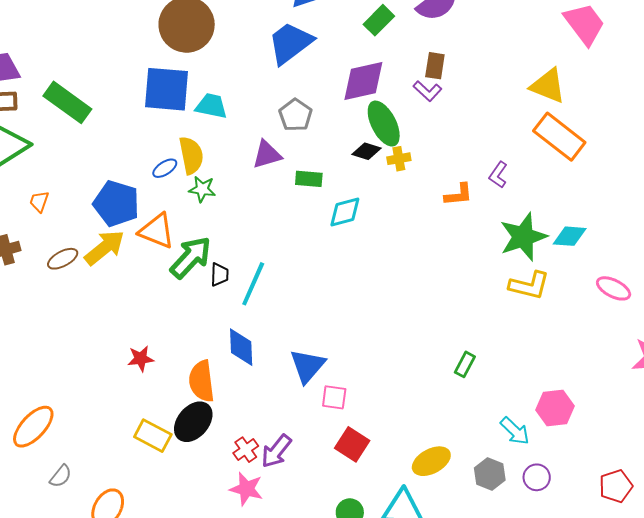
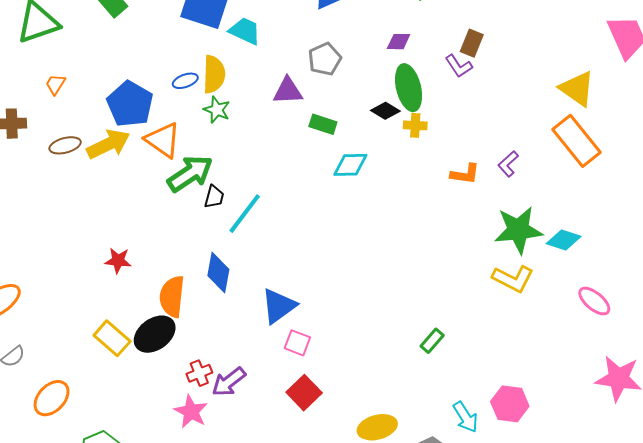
purple diamond: (363, 81) -> (399, 42), size x0.5

